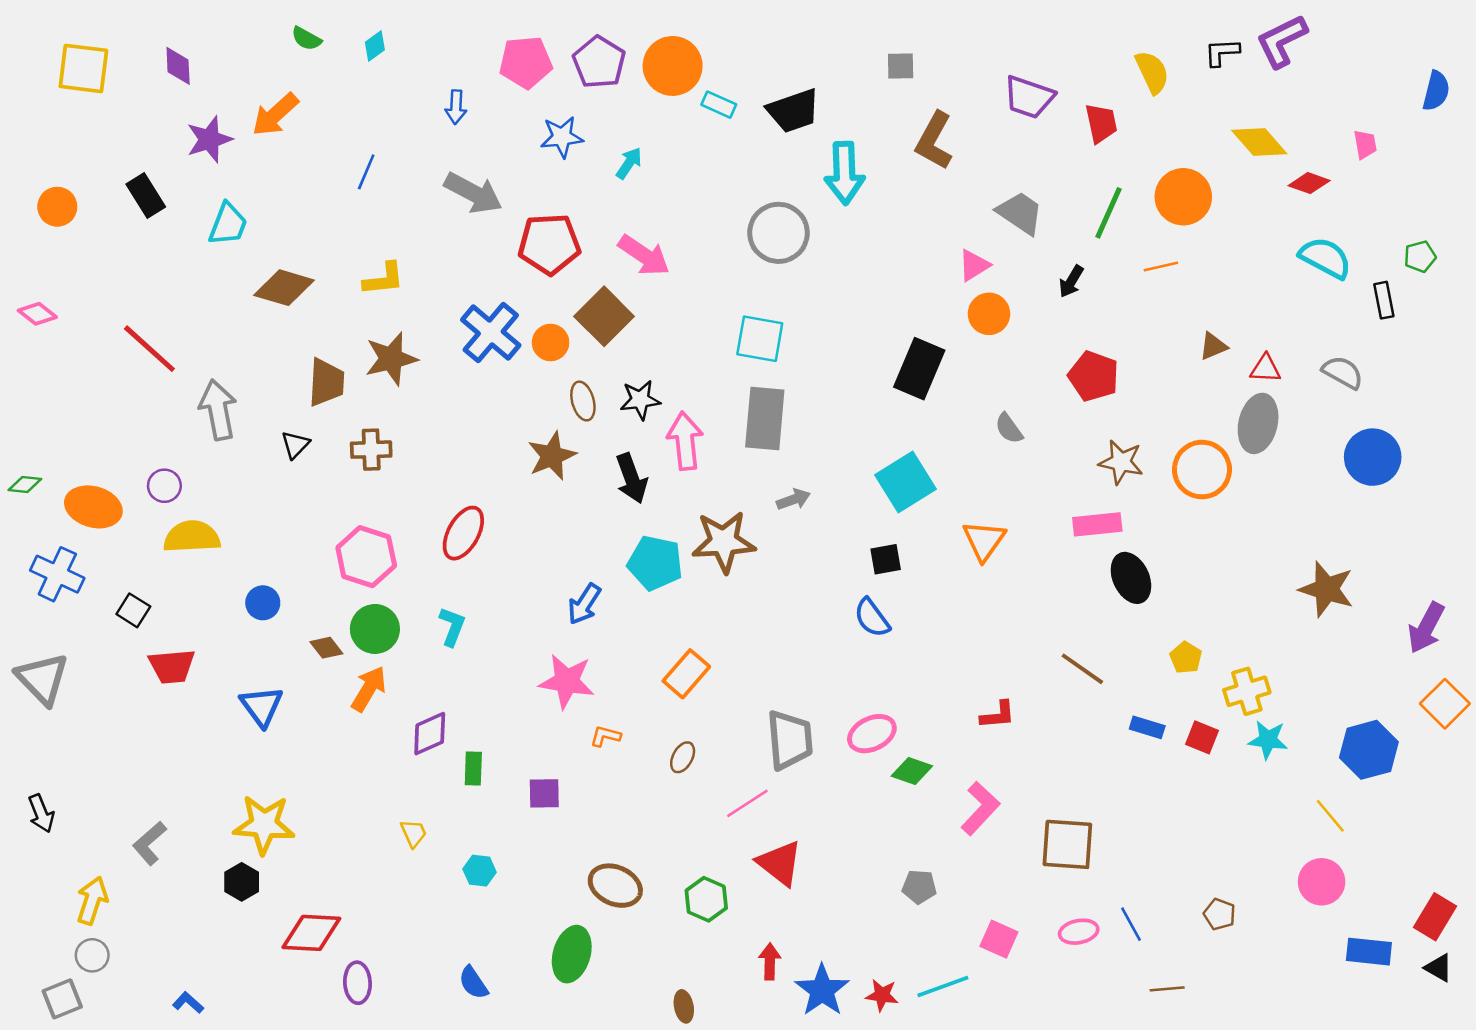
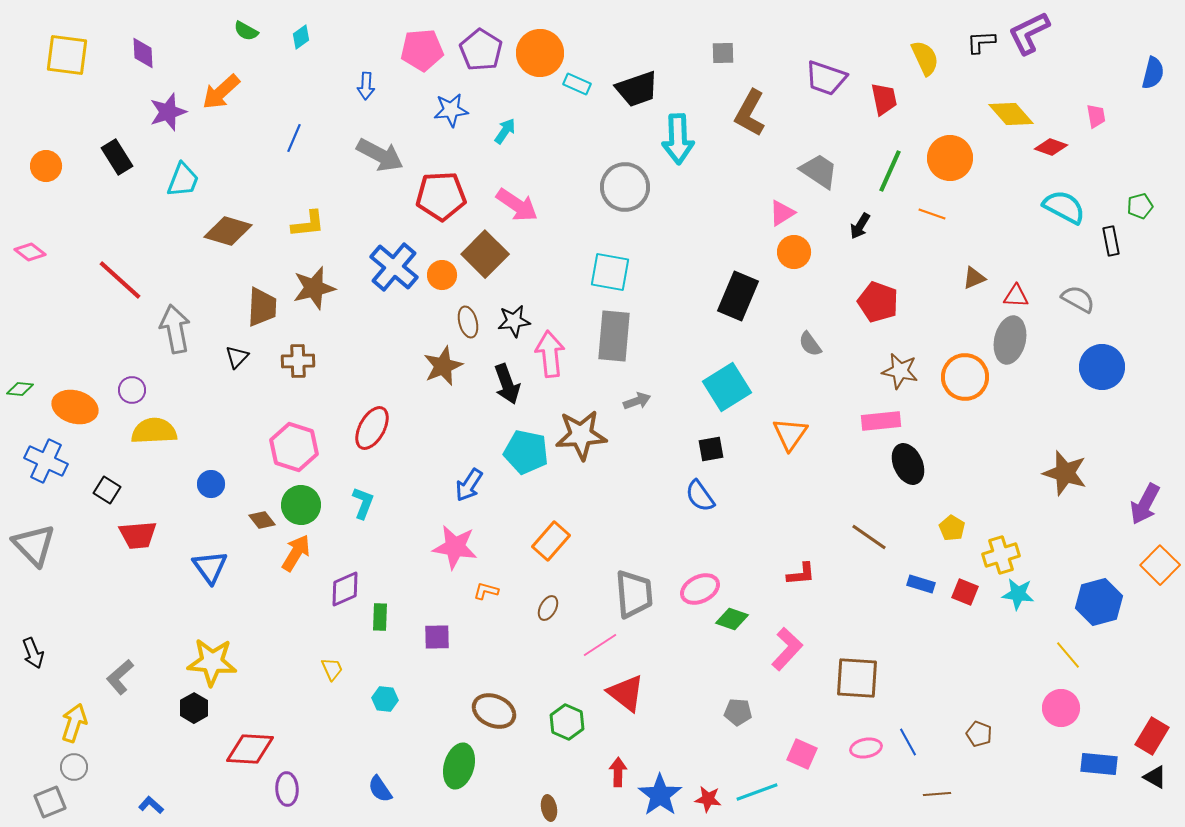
orange line: (1161, 267) -> (932, 214), turned 32

